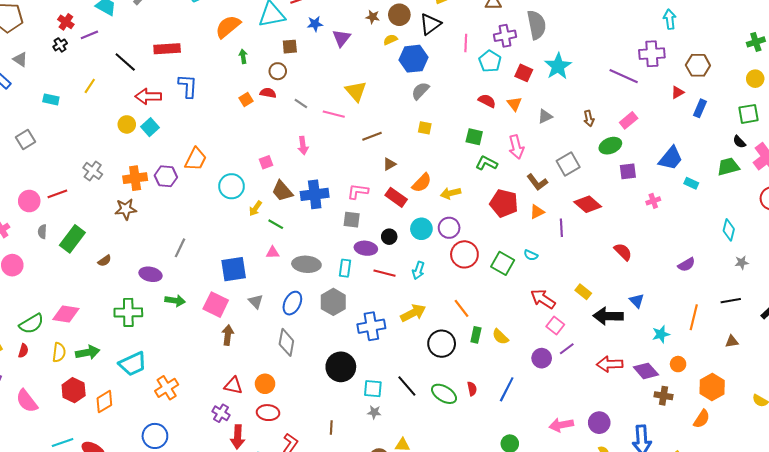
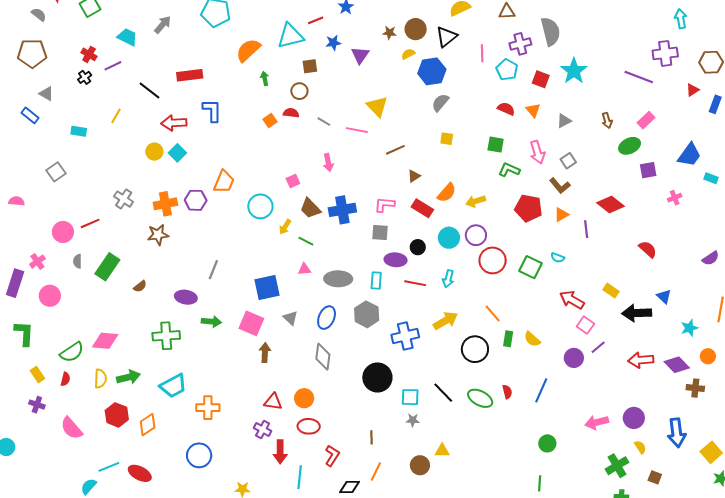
gray square: (568, 164) -> (568, 161), moved, size x0.7
orange cross: (167, 388) -> (208, 408), turned 35

